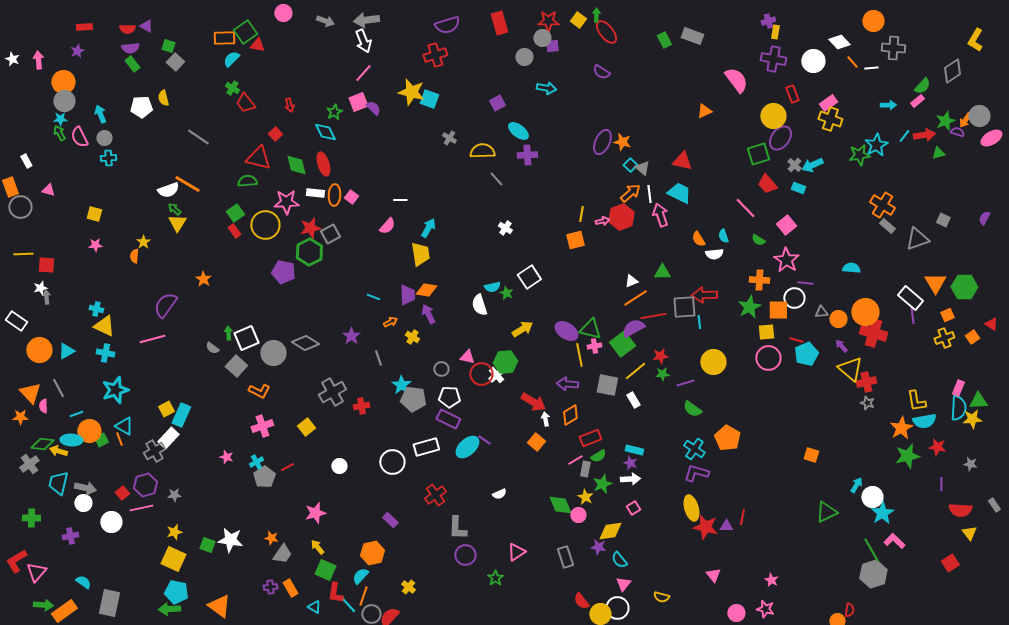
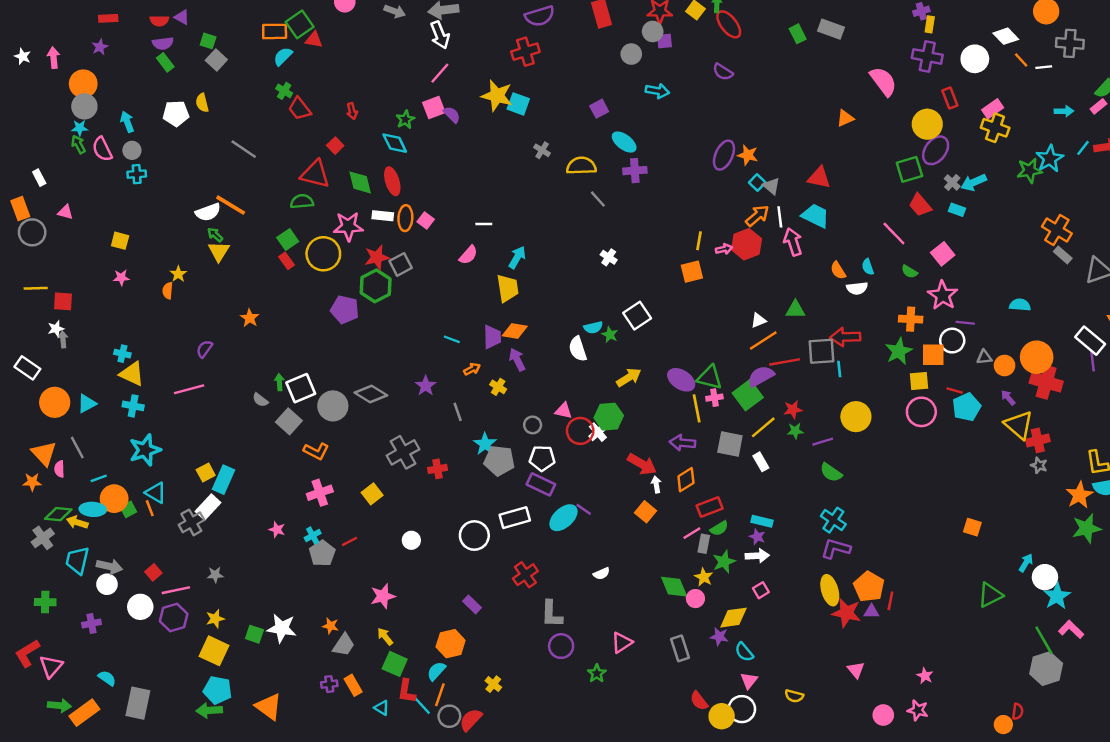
purple semicircle: (165, 305) -> (204, 349), size x0.6
orange pentagon: (727, 438) -> (869, 587), moved
purple hexagon: (145, 485) -> (174, 618), moved

